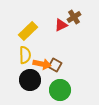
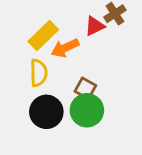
orange arrow: (42, 64) -> (65, 48), moved, turned 144
green circle: (60, 90) -> (87, 110), moved

